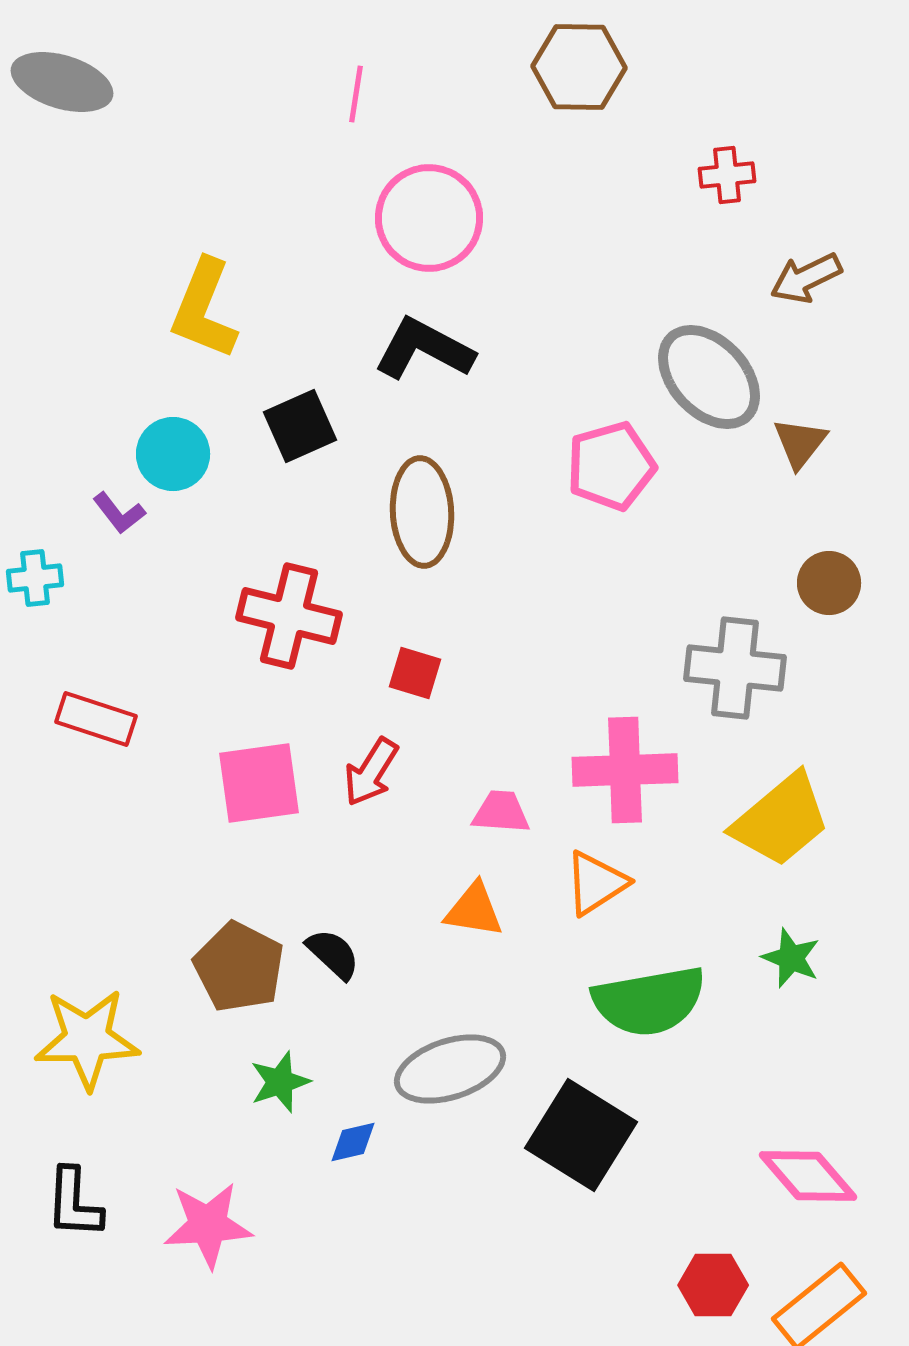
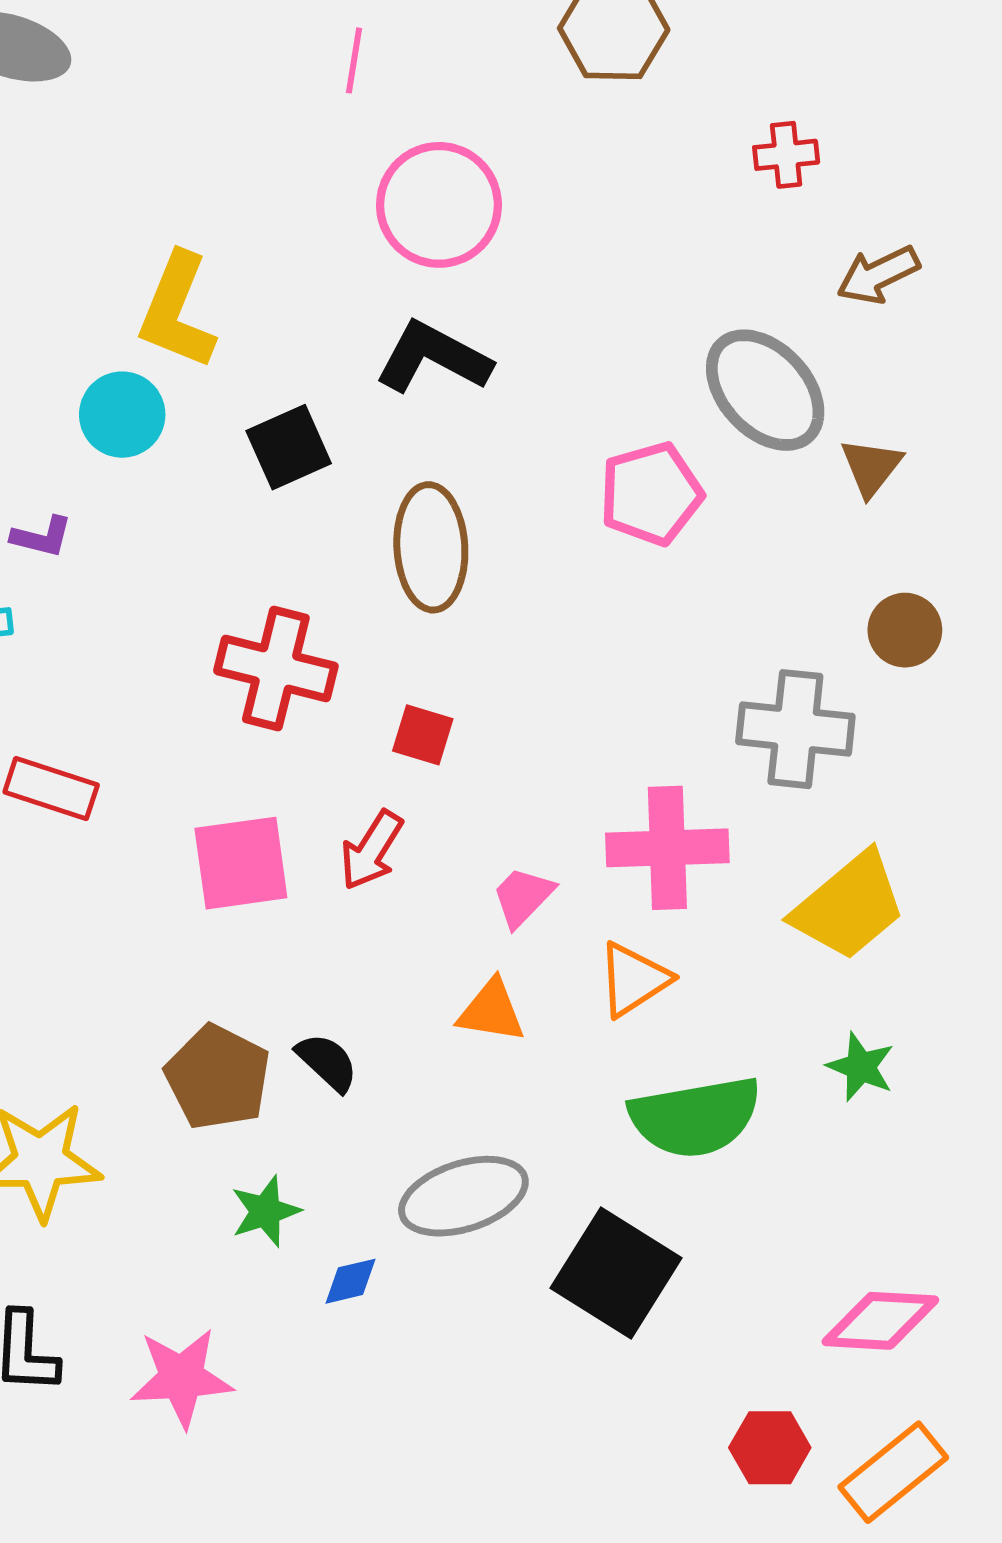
cyan circle: (173, 454) -> (122, 415), moved
purple L-shape: (119, 513) -> (42, 537), moved, turned -38
pink trapezoid: (501, 812) -> (523, 897), turned -50
pink diamond: (808, 1176) -> (880, 1321), turned -46

